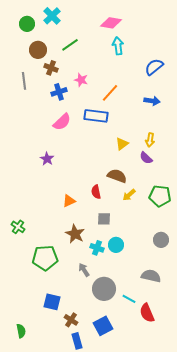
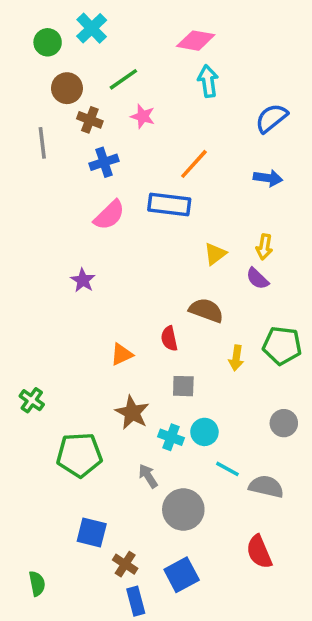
pink star: (81, 80) -> (143, 116), moved
yellow arrow: (129, 195) -> (236, 358), moved, turned -40
cyan line: (129, 299) -> (227, 469), moved

